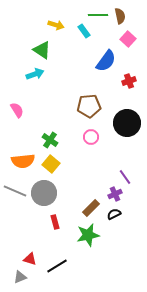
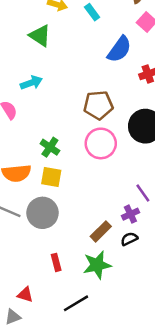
cyan arrow: (35, 74) -> (31, 83), moved
pink circle: (91, 137) -> (101, 143), size x1.6
yellow square: (51, 164) -> (51, 177), turned -30
red rectangle: (55, 222) -> (56, 262), moved
black line: (57, 266) -> (76, 303), moved

